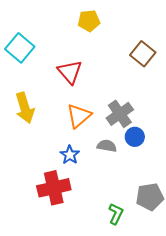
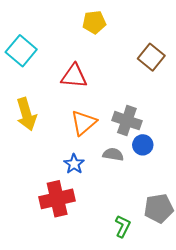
red triangle: (70, 72) -> (74, 76), turned -44
gray cross: (120, 114) -> (127, 121), turned -36

